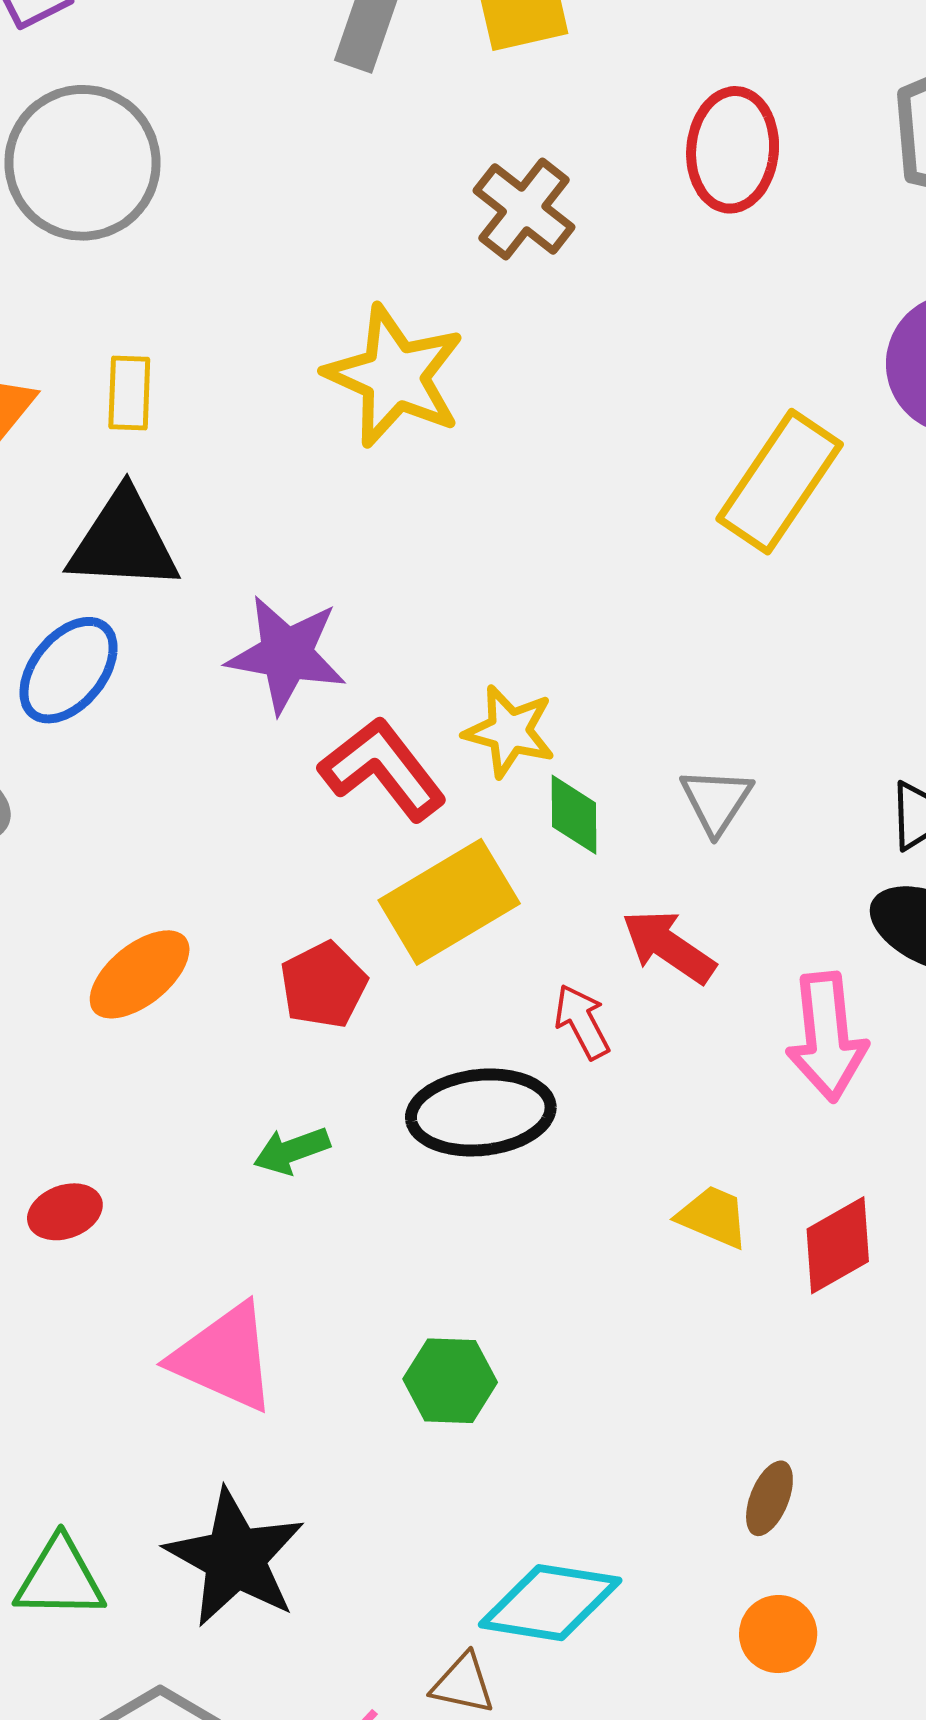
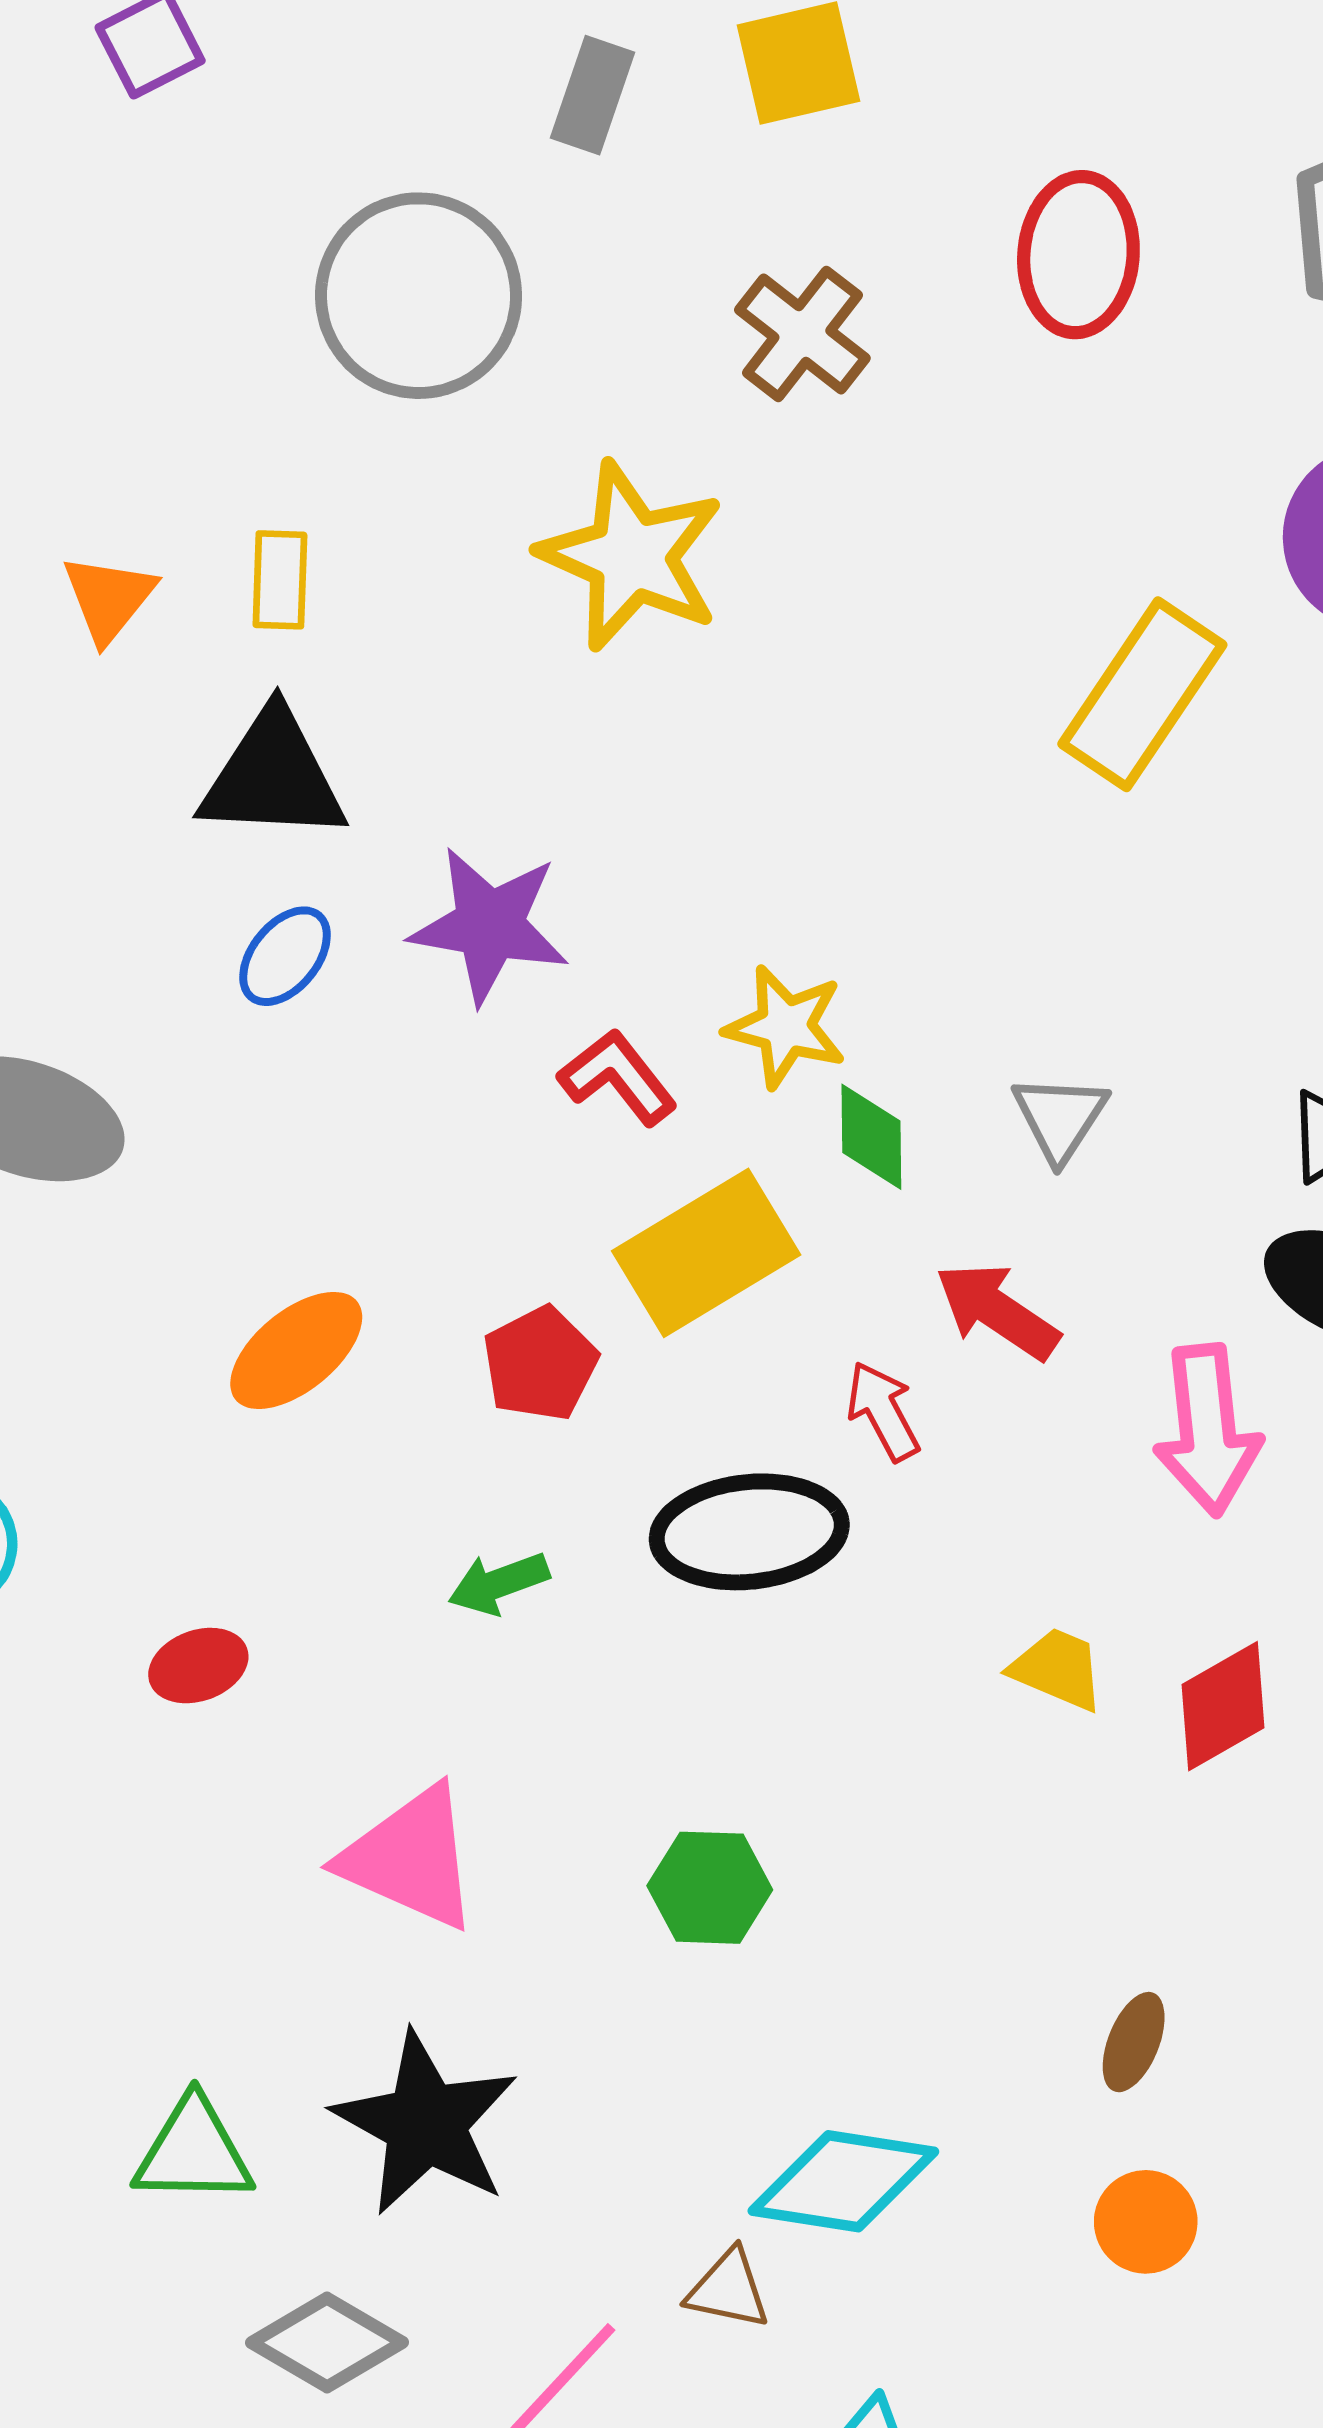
gray circle: (83, 163) -> (419, 296), moved
blue ellipse: (69, 670) -> (285, 956), moved, size x0.7
red L-shape: (383, 769) -> (618, 1077), size x0.7

